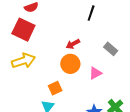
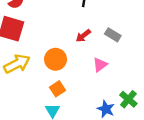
red arrow: (73, 44) -> (83, 36), moved
orange circle: (70, 64) -> (55, 59), moved

